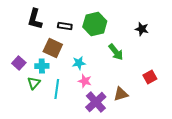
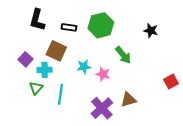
purple square: (19, 63) -> (25, 59), moved
red square: (150, 77) -> (171, 82), moved
pink star: (85, 81) -> (103, 74), moved

